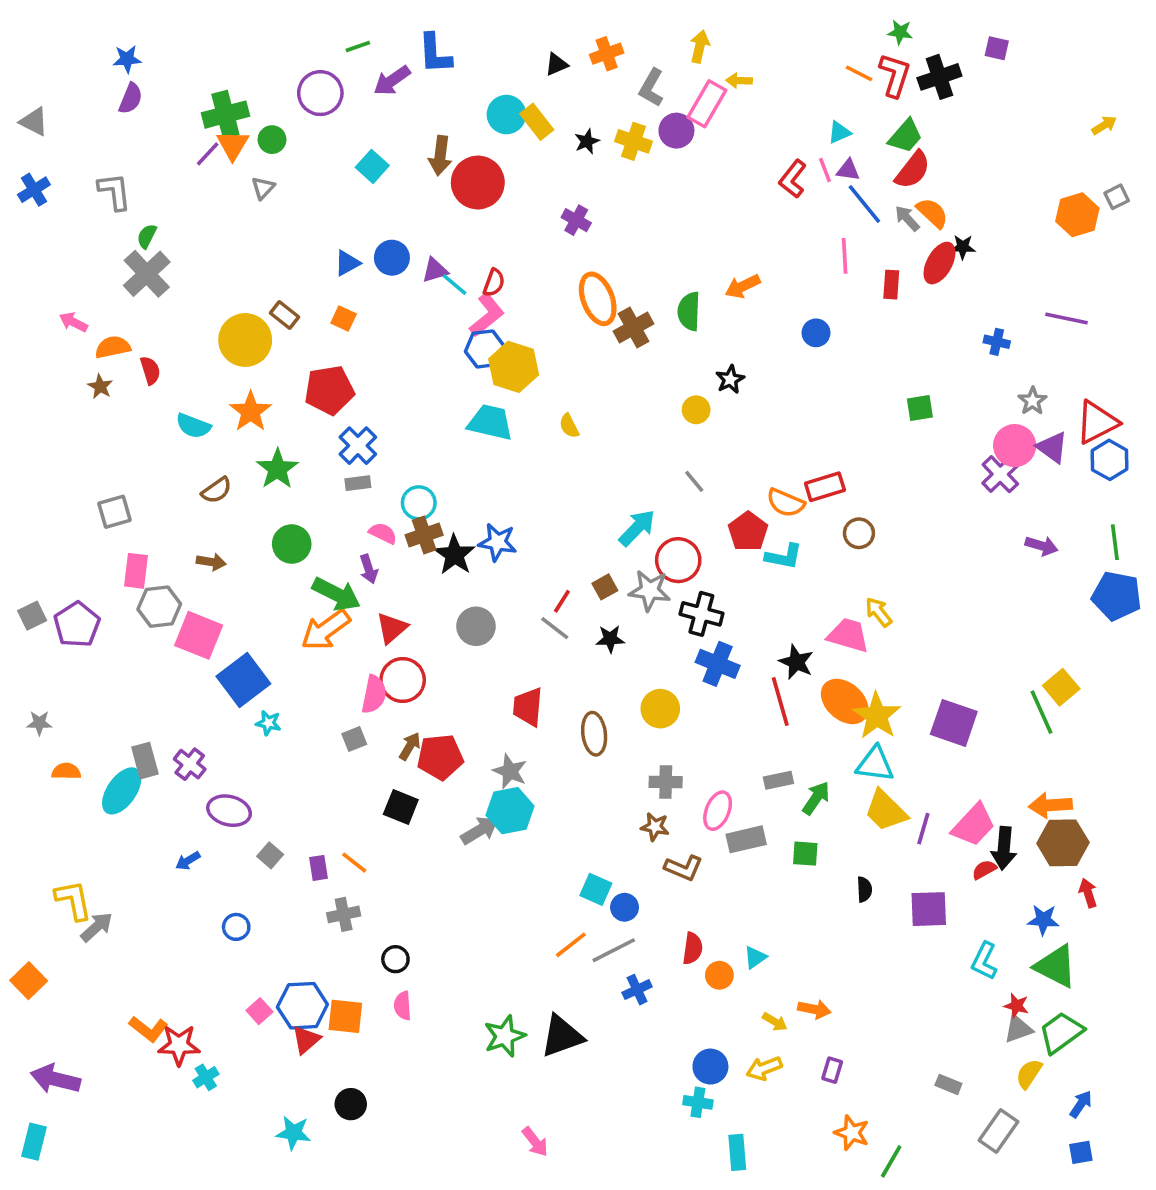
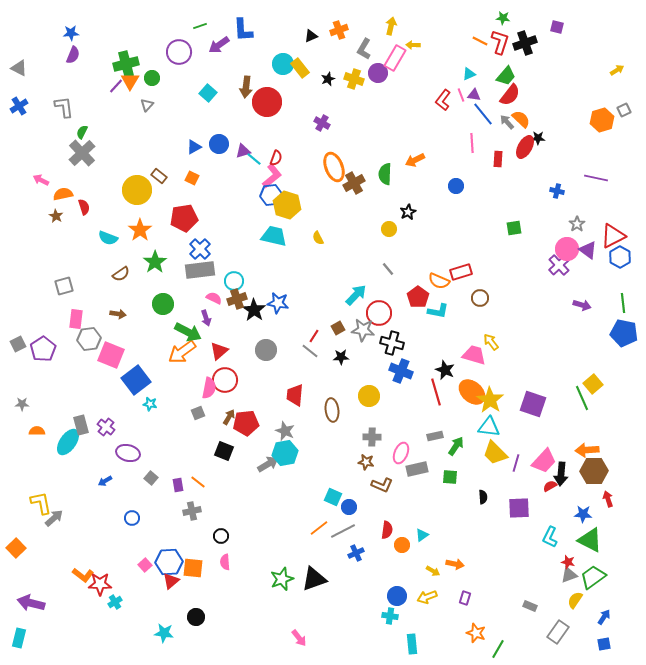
gray rectangle: (358, 483) -> (200, 270), size x2.0

